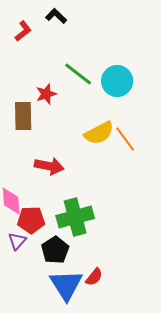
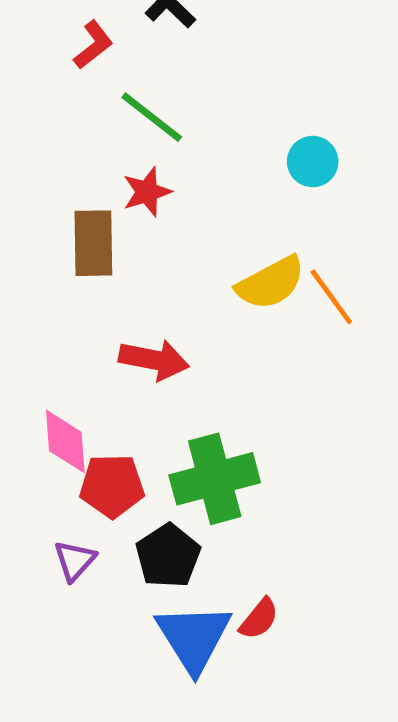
green line: (78, 74) -> (152, 117), moved
cyan circle: (117, 81) -> (313, 162), size x0.7
purple triangle: (17, 241) -> (75, 560), moved

